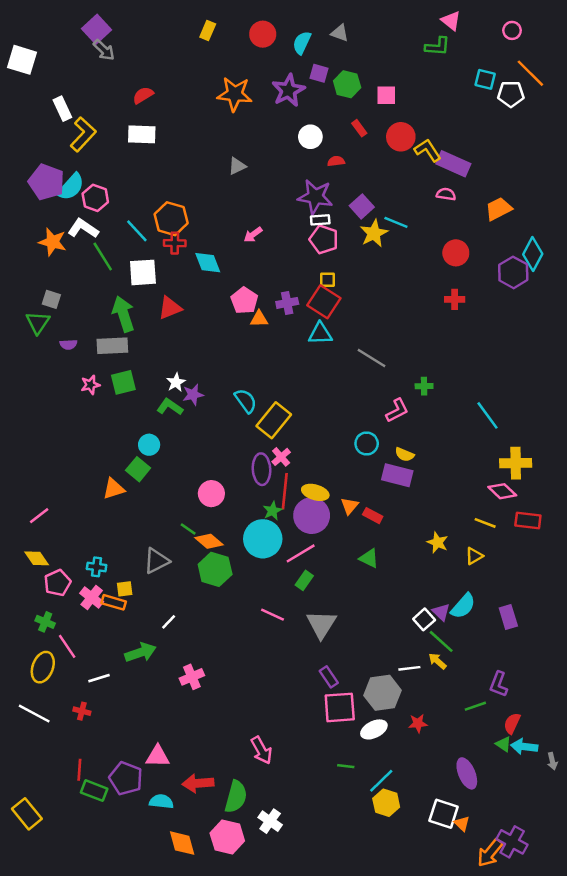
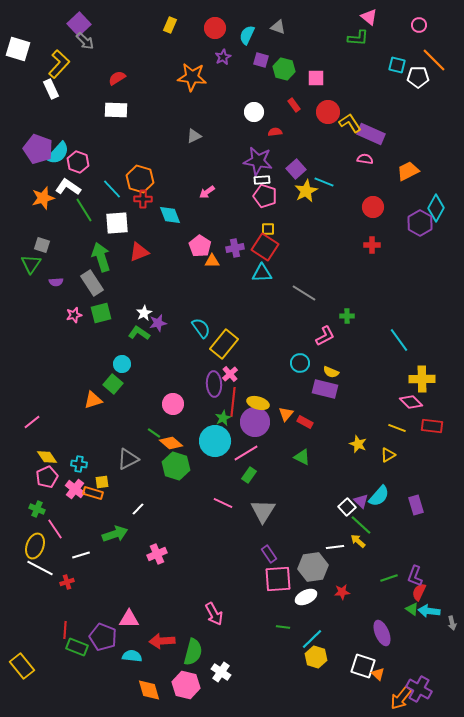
purple star: (288, 90) -> (223, 57), moved, size x0.6
yellow L-shape: (83, 134) -> (59, 64), moved
orange star: (53, 242) -> (43, 198), turned -30
gray rectangle: (112, 346) -> (92, 283), turned 60
yellow diamond: (37, 558) -> (47, 457), moved
purple L-shape: (499, 684) -> (415, 576), moved
red cross: (82, 711) -> (67, 582), turned -32
white line: (34, 714) -> (40, 568), moved

